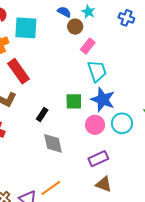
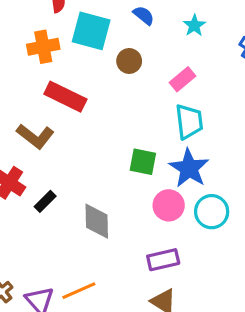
blue semicircle: (64, 12) -> (144, 15), moved
brown circle: (75, 27) -> (129, 61), moved
red rectangle: (18, 71) -> (65, 97), turned -40
black rectangle: (42, 115) -> (45, 201), moved

